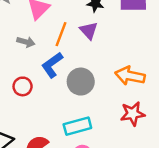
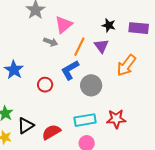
gray arrow: (26, 42) -> (51, 42), moved
orange arrow: (130, 76) -> (126, 65), moved, turned -70
red star: (133, 114) -> (116, 119), moved

